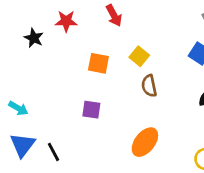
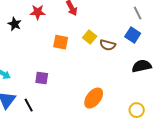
brown semicircle: (149, 86) -> (108, 45), moved, turned -63
purple square: (91, 110) -> (42, 78), moved

